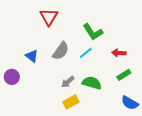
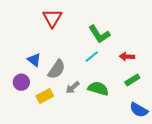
gray semicircle: (61, 51) -> (57, 69), moved
purple circle: (12, 77) -> (21, 82), moved
yellow rectangle: (71, 102) -> (45, 96), moved

